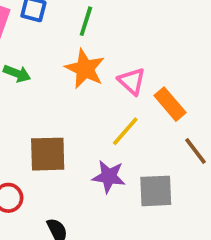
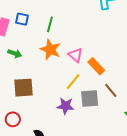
brown square: (48, 154) -> (23, 88), moved
gray square: (156, 191) -> (90, 98), moved

